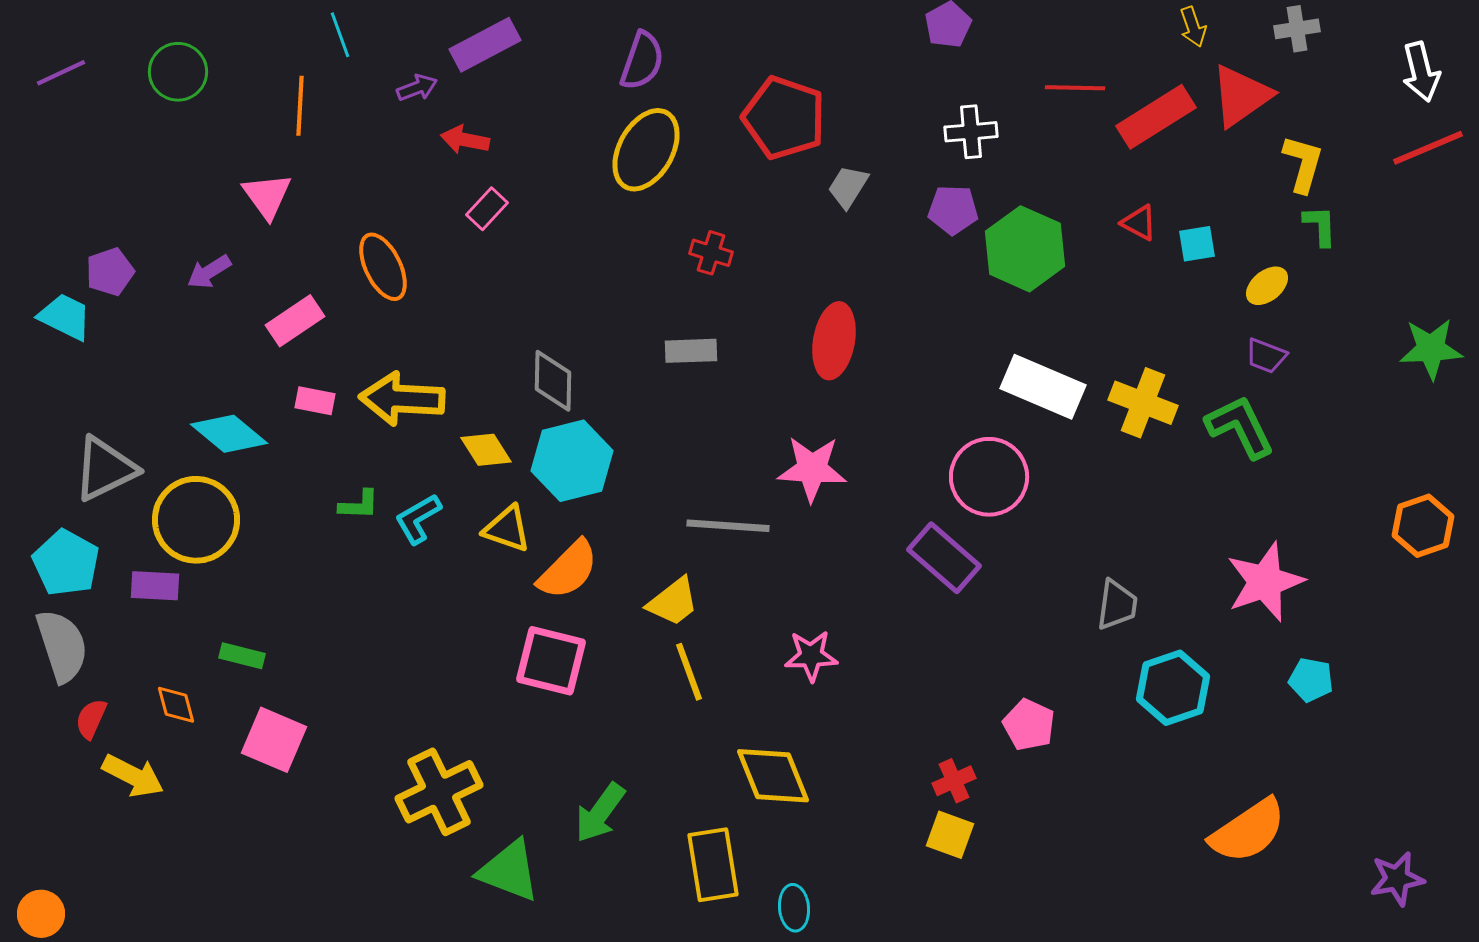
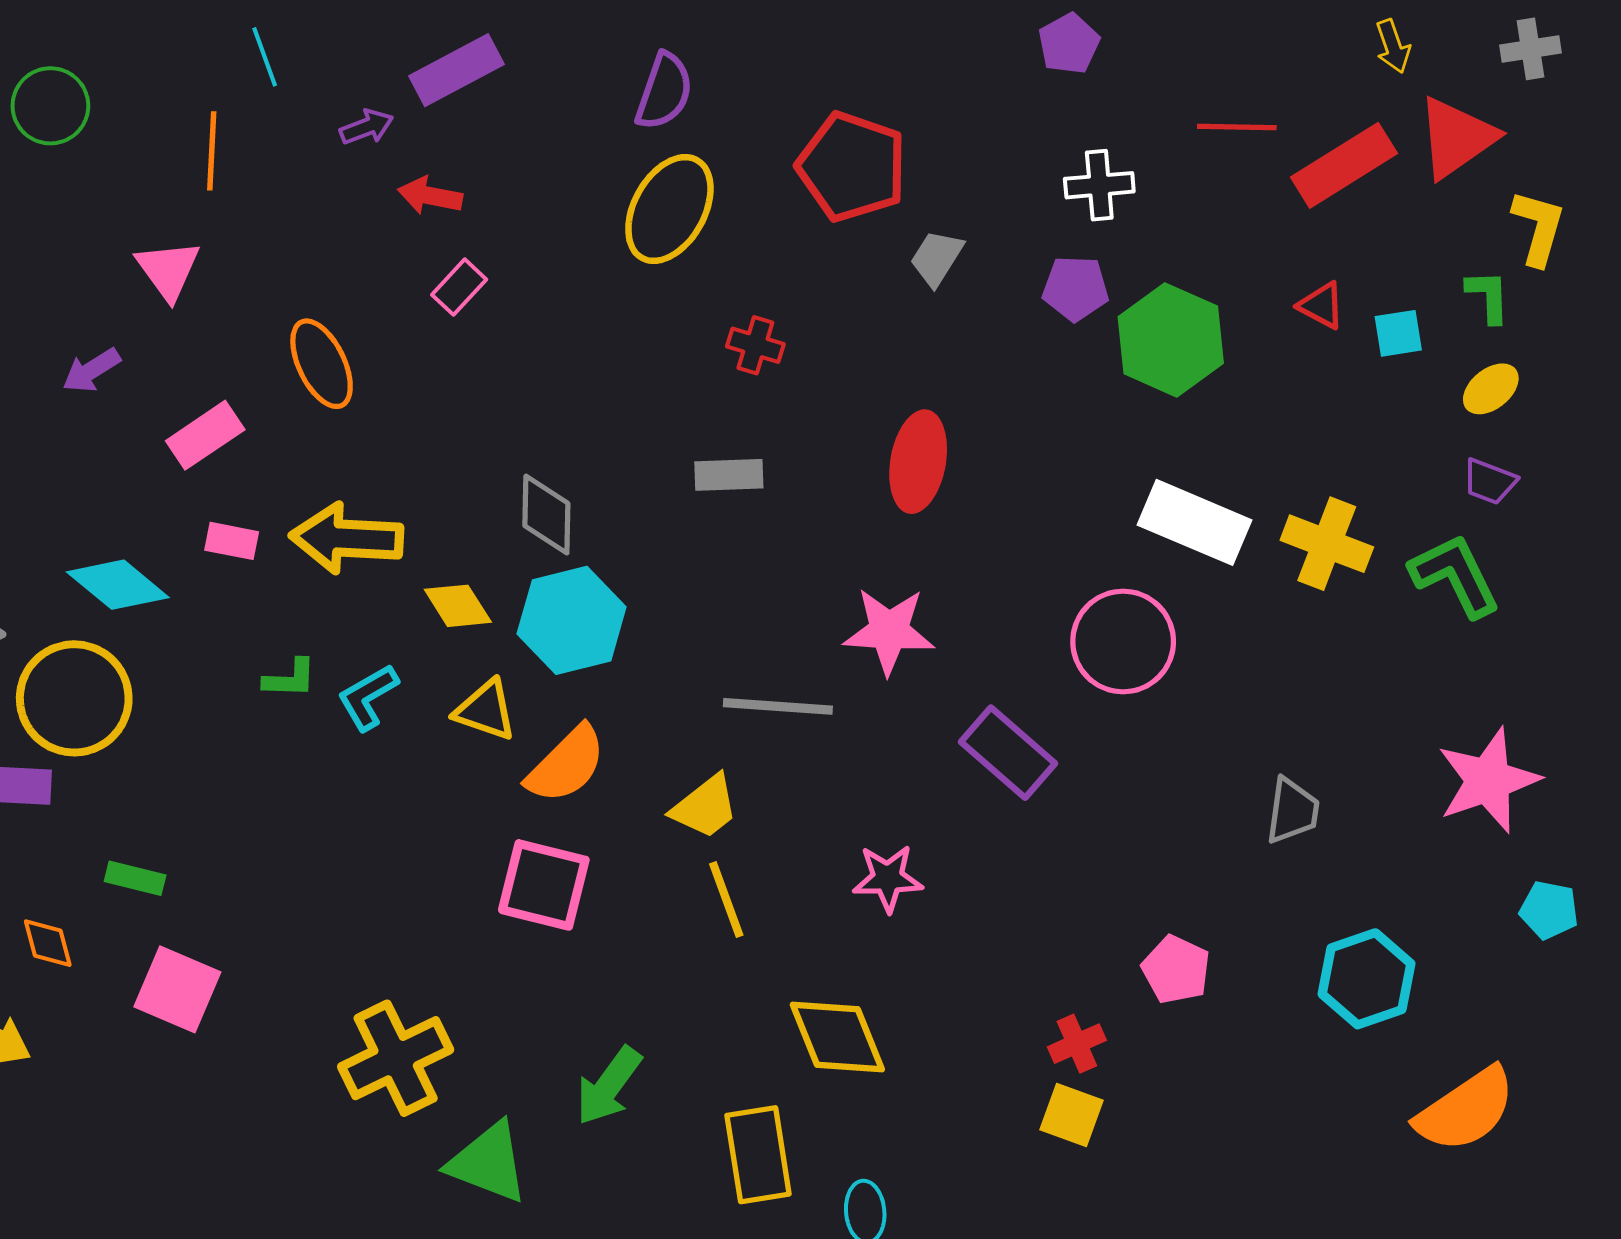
green L-shape: (1320, 226) -> (1488, 296), moved
purple rectangle: (944, 558) -> (1008, 753), moved
cyan hexagon: (1173, 688) -> (1366, 979), moved

